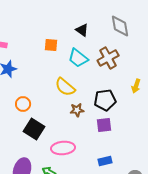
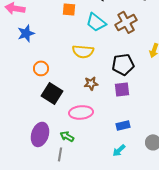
yellow semicircle: (65, 87) -> (83, 51), turned -35
brown star: (77, 110) -> (91, 83), moved

